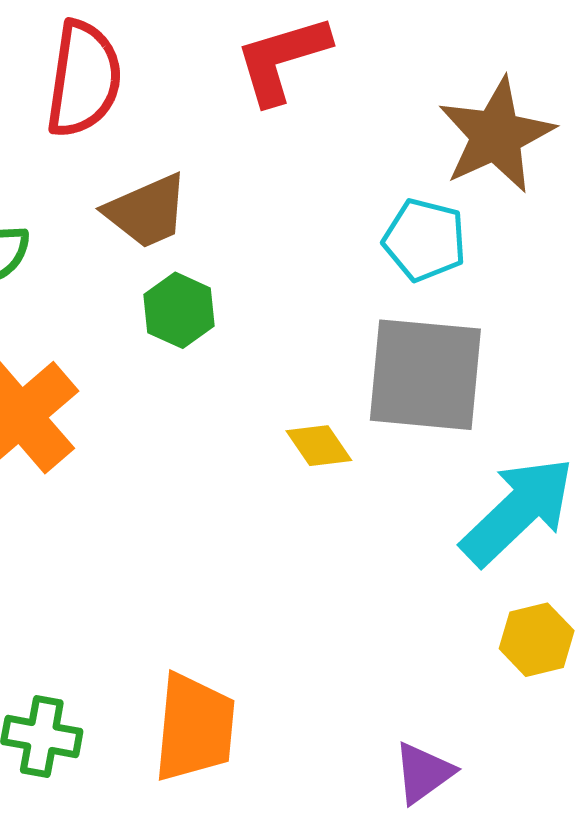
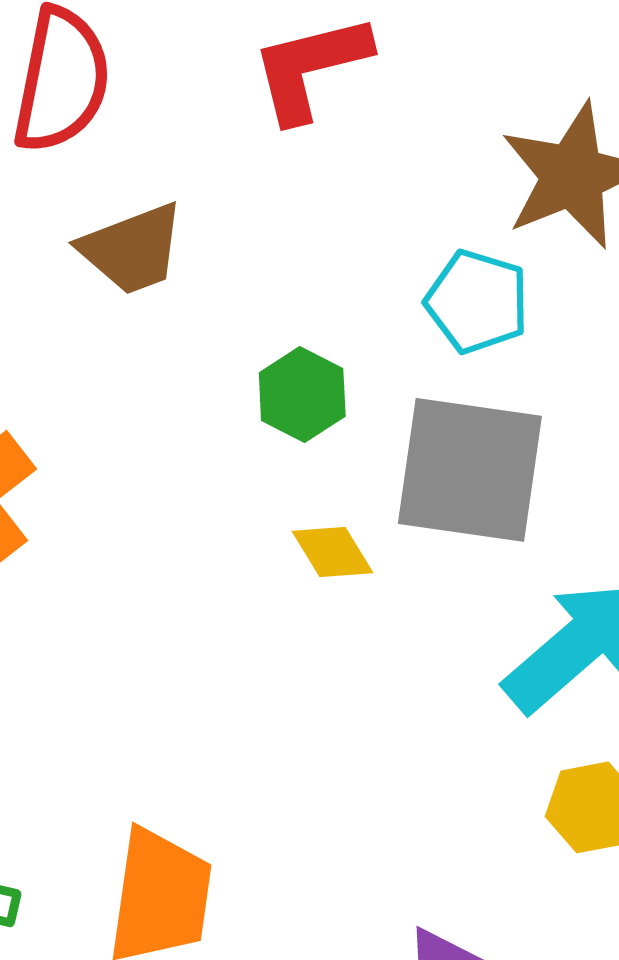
green hexagon: (179, 310) -> (302, 395), moved

